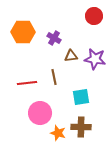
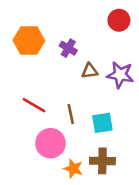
brown line: (54, 77) -> (71, 114), moved
red line: (27, 83) -> (34, 105), turned 36

